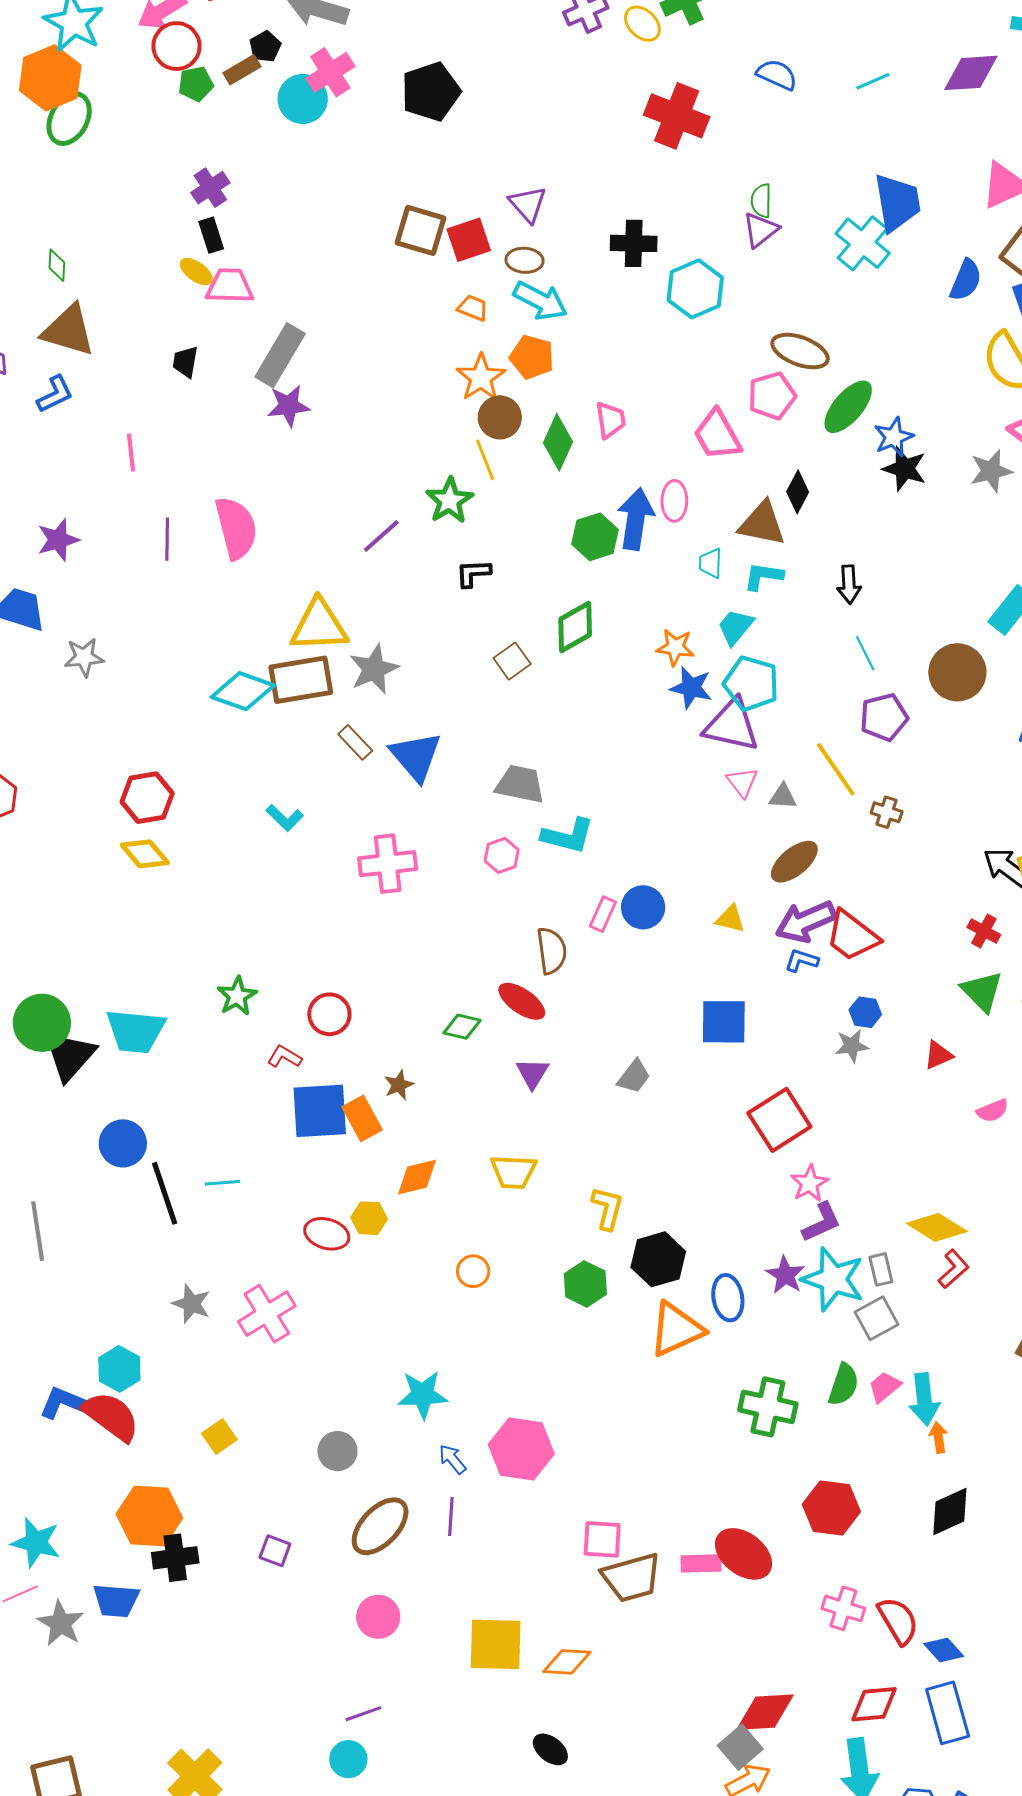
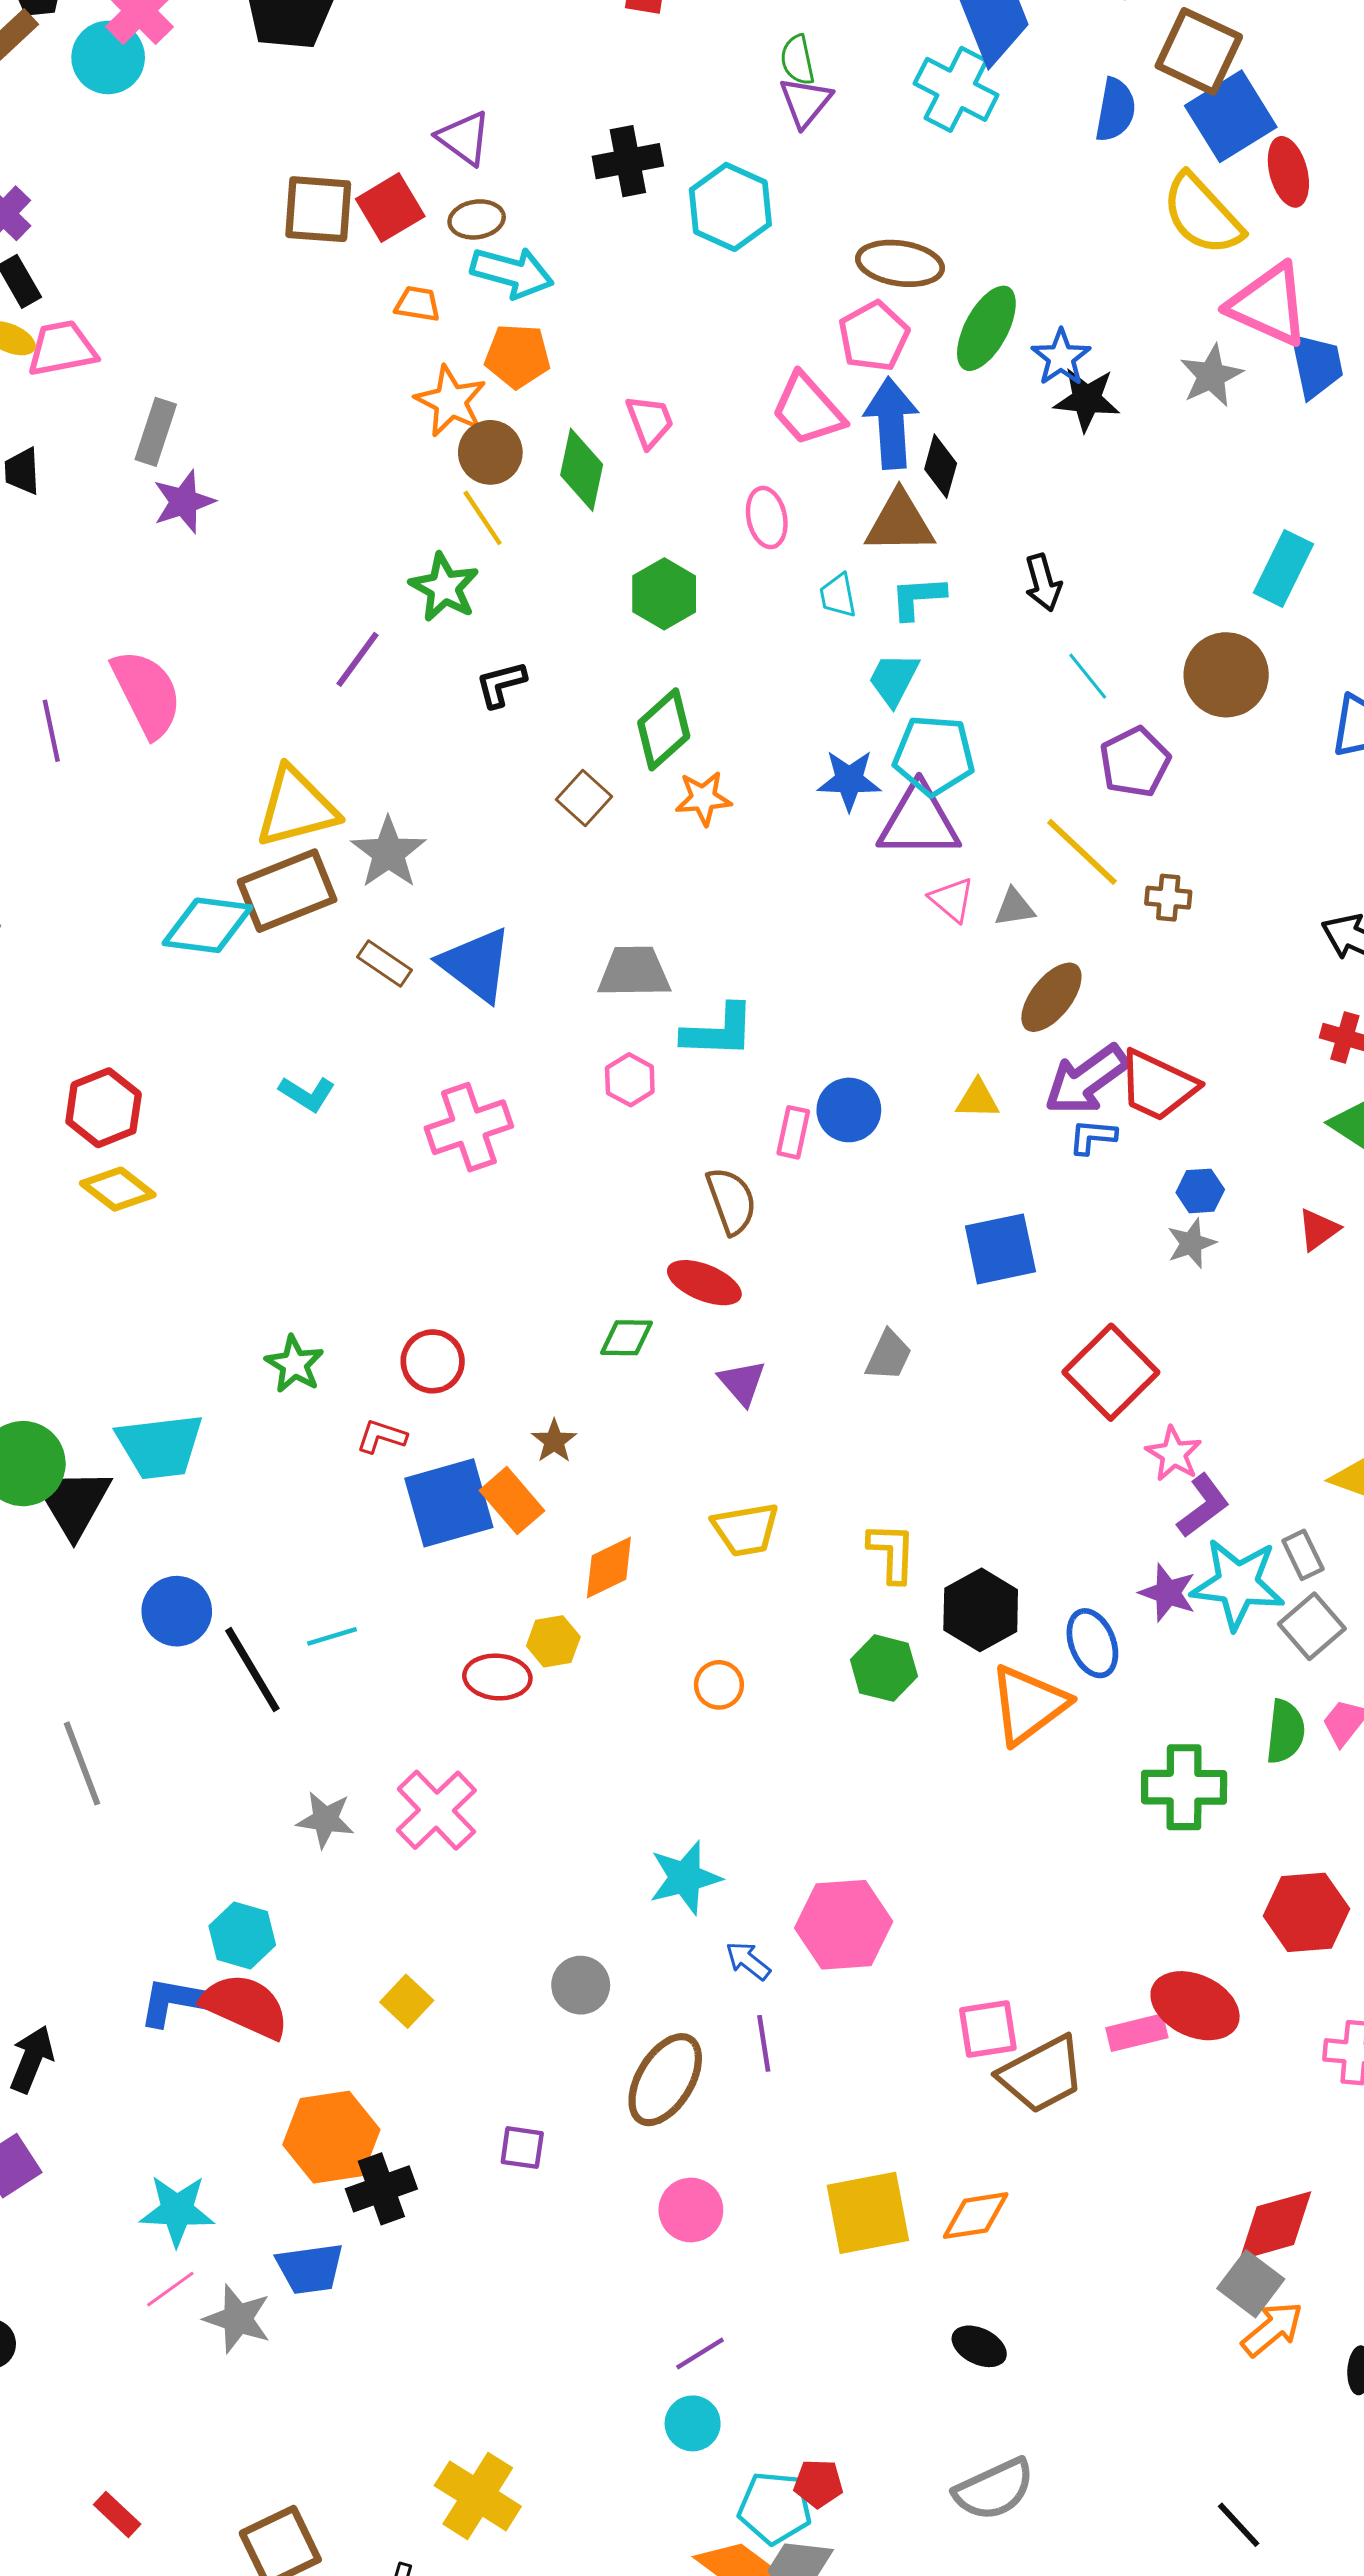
gray rectangle: (280, 355) -> (156, 432), size x0.7
blue arrow: (636, 519) -> (891, 423), moved
orange star: (675, 647) -> (703, 798), moved

